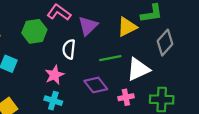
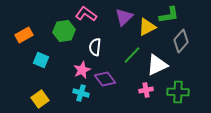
purple triangle: (88, 26) -> (124, 17), moved
green line: (110, 58) -> (132, 55), turned -36
purple diamond: (96, 85) -> (105, 79), moved

